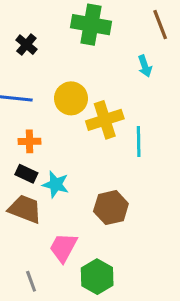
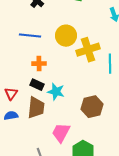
brown trapezoid: (25, 209) -> (36, 108), turned 75

